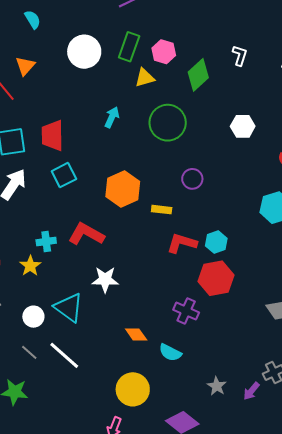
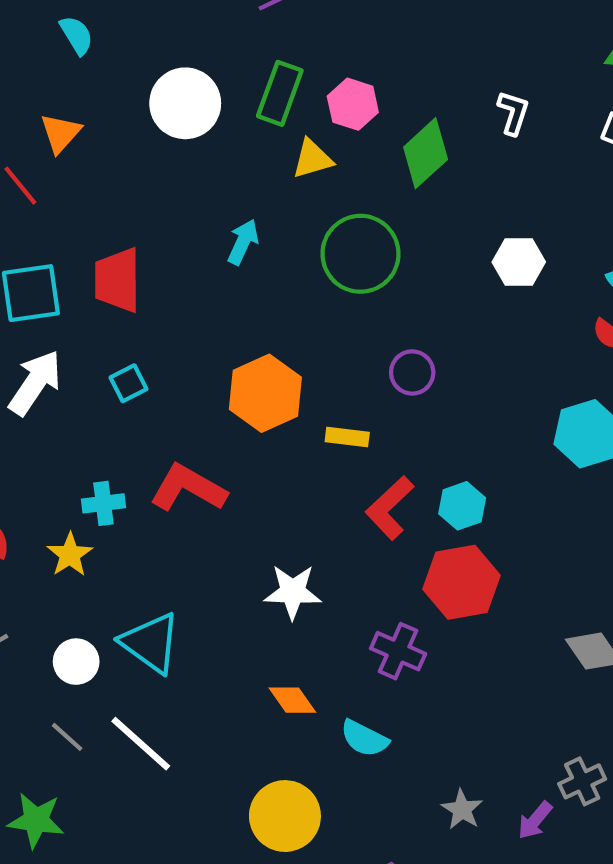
cyan square: (64, 175) -> (128, 383), moved, size x0.7
red L-shape: (182, 243) -> (390, 508), turned -60
white star: (105, 280) -> (293, 592), moved

